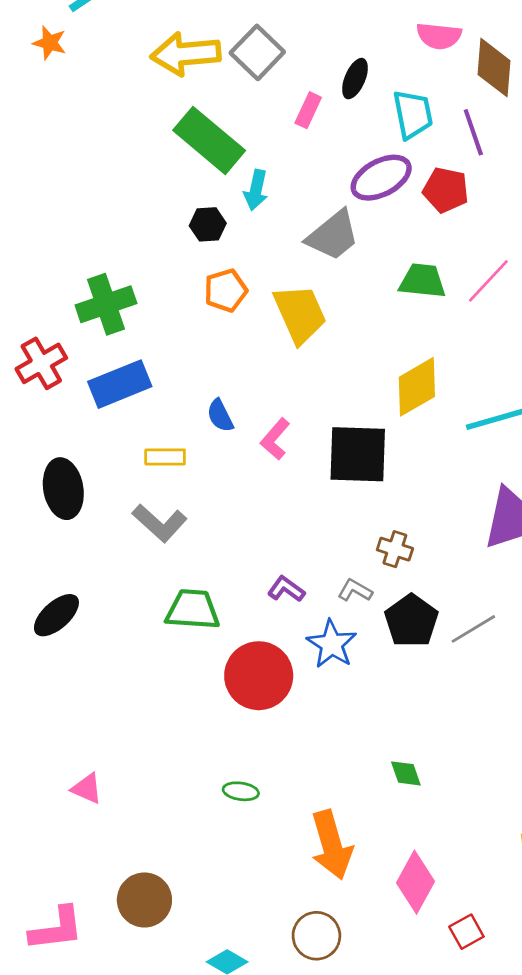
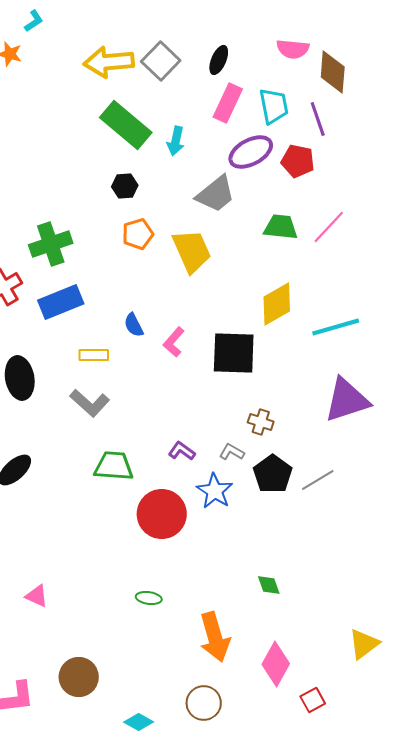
black ellipse: (355, 79) -> (219, 60), moved
pink rectangle: (308, 110) -> (228, 103), moved, size x1.5
cyan arrow: (256, 190) -> (176, 141), moved

